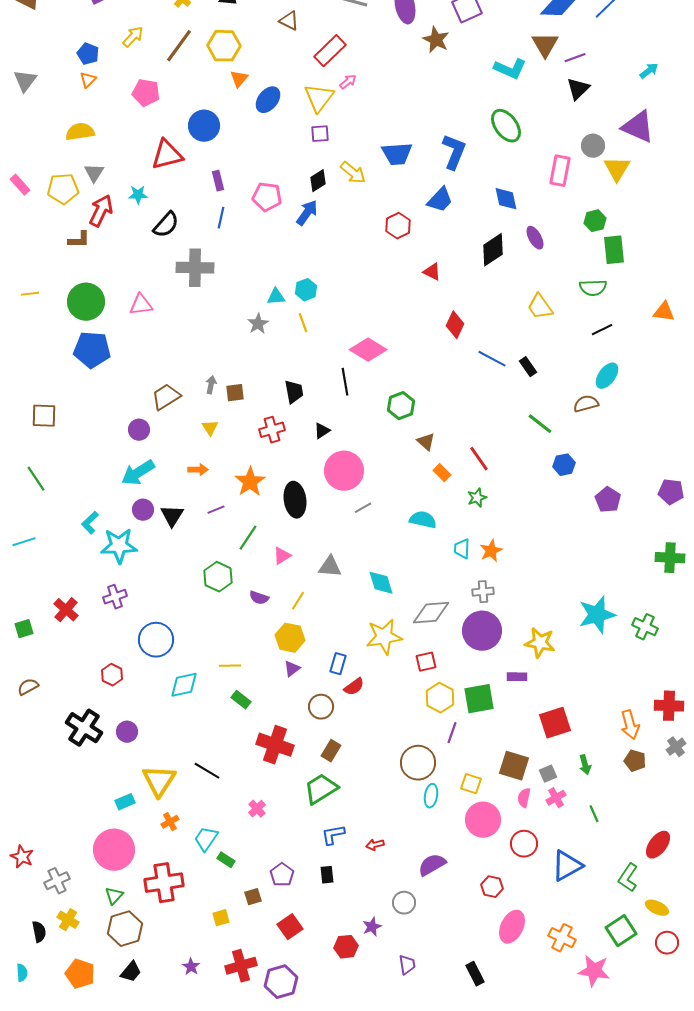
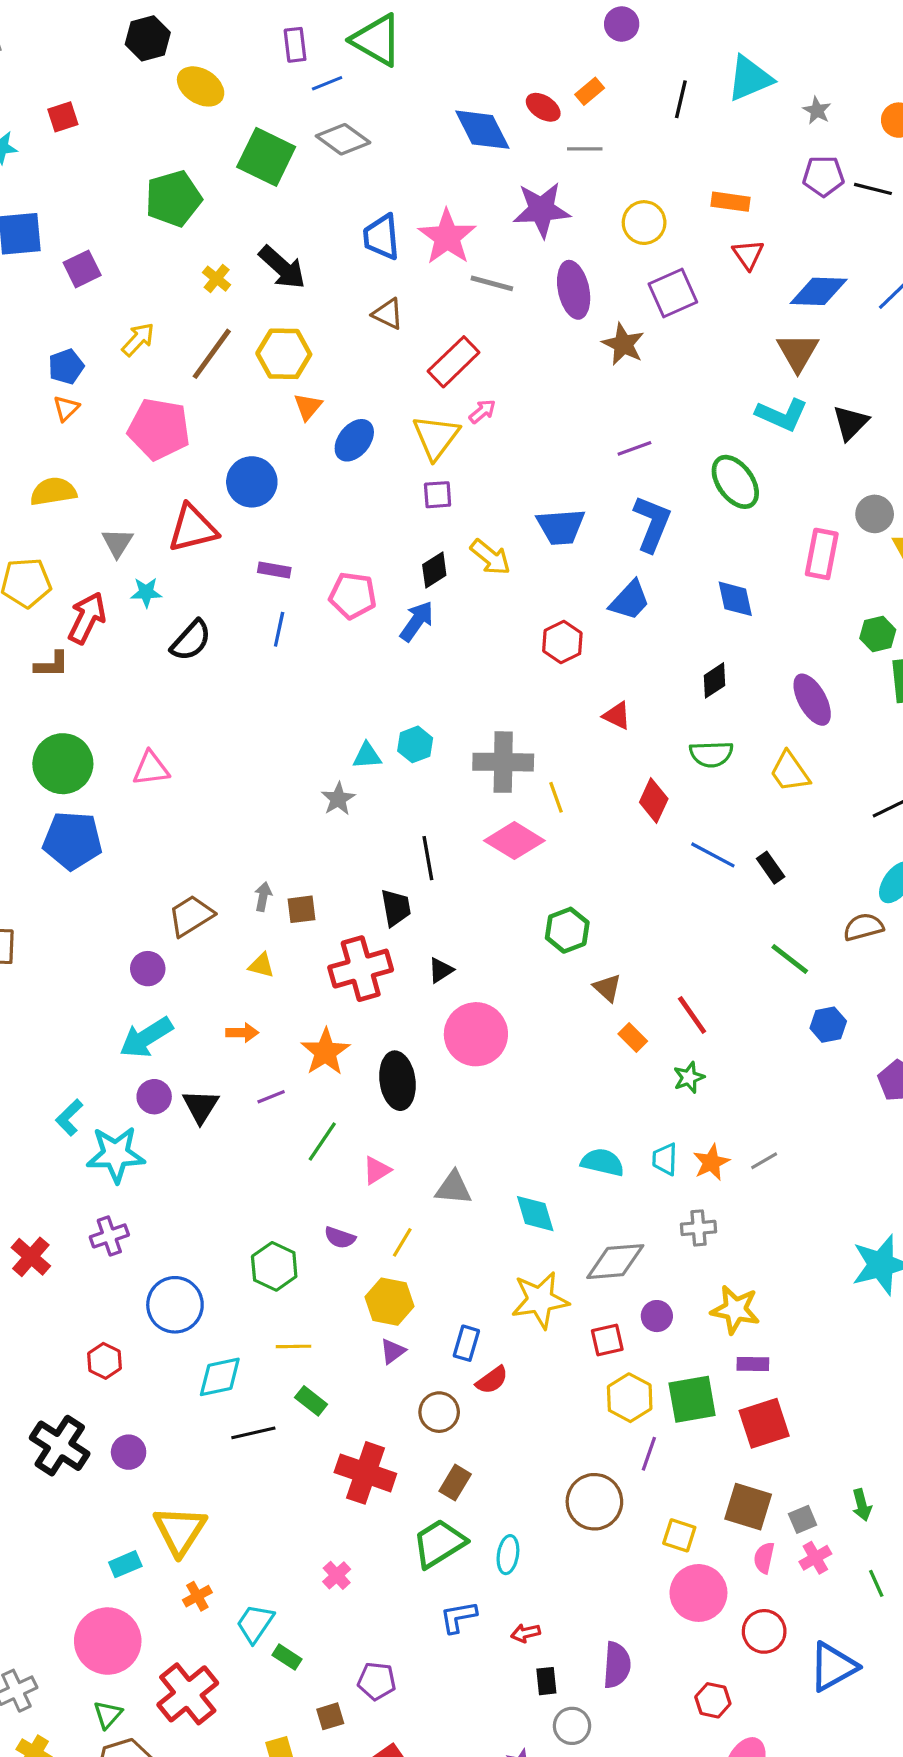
blue pentagon: (88, 54) -> (66, 367), turned 30
purple line: (575, 58) -> (634, 448), moved
cyan L-shape: (510, 69) -> (782, 415), moved
pink pentagon: (146, 93) -> (159, 429), size x1.4
gray triangle: (94, 173) -> (117, 543), moved
purple rectangle: (218, 181) -> (274, 570), turned -66
purple ellipse: (535, 238) -> (812, 700), moved, size x1.4
black diamond: (493, 250) -> (714, 680), size x0.7
gray cross: (195, 268) -> (503, 762), moved
green semicircle: (593, 288) -> (711, 754), moved
yellow line: (303, 323) -> (556, 797), moved
black line: (345, 382) -> (428, 858), moved
yellow triangle: (210, 428) -> (261, 965), turned -42
red cross: (272, 430) -> (361, 969), size x1.5
gray line: (363, 508) -> (764, 1161), moved
cyan semicircle: (423, 520) -> (602, 1162), moved
green hexagon: (218, 577) -> (274, 1266), moved
purple circle: (482, 631) -> (657, 1316), moved, size x0.5
yellow star: (540, 643) -> (735, 1310), moved
red square: (555, 723) -> (764, 1423), moved
black line: (207, 771) -> (253, 1433), moved, turned -44
cyan ellipse: (431, 796) -> (508, 1555), moved
purple semicircle: (432, 865) -> (617, 1665), turned 124
purple pentagon: (282, 875) -> (377, 1681), turned -30
black rectangle: (327, 875) -> (546, 1681), moved
red cross: (164, 883) -> (188, 1694), turned -30

